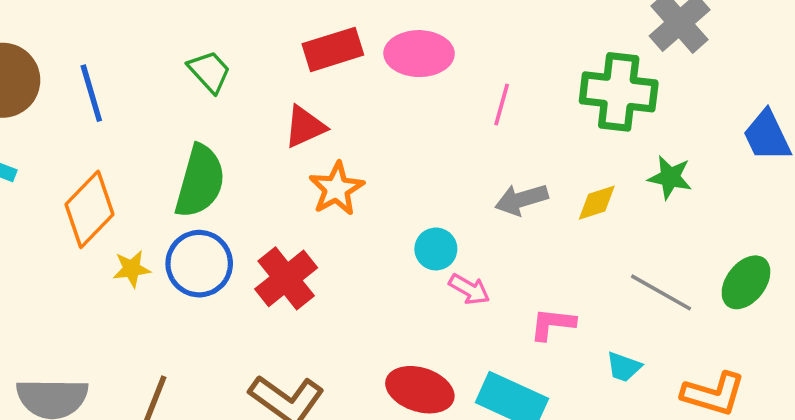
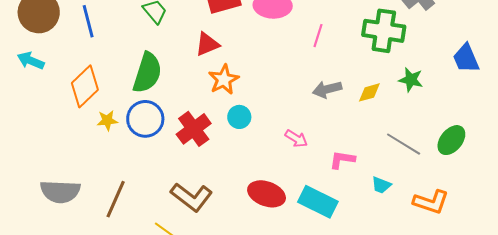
cyan circle: (436, 249) -> (239, 117), moved

